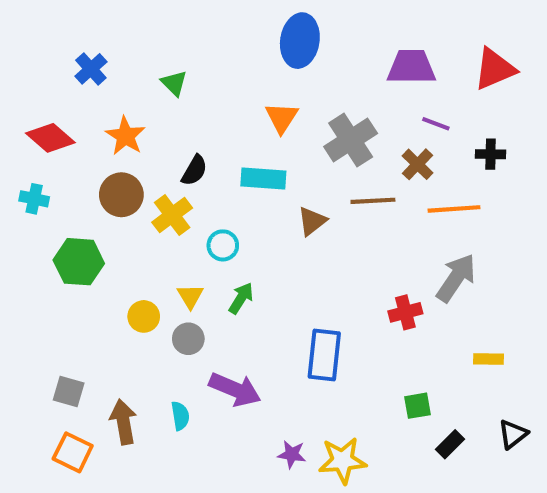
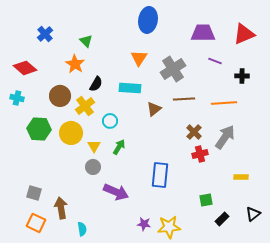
orange star: (125, 136) -> (75, 64), moved
brown cross: (418, 164) -> (194, 132), moved
yellow circle: (144, 316) -> (71, 133), moved, size x1.5
cyan semicircle: (180, 416) -> (82, 229), moved

